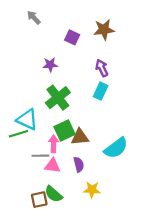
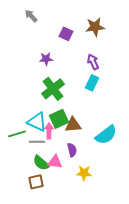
cyan triangle: (27, 120) -> (37, 122), moved
green line: (18, 134) -> (17, 134), moved
pink triangle: (52, 166) -> (55, 162), moved
green semicircle: (54, 194) -> (41, 163), moved

